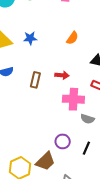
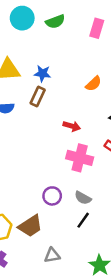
brown rectangle: (35, 80) -> (38, 97), moved
gray semicircle: (87, 119) -> (83, 198), moved
purple circle: (63, 141) -> (52, 196), moved

